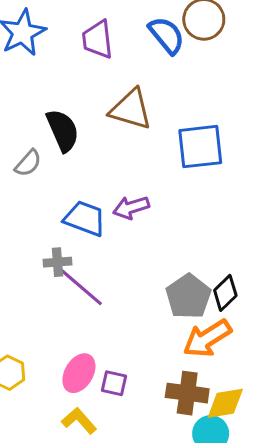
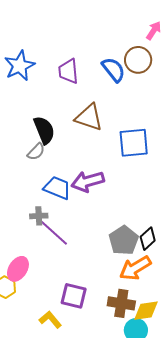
gray semicircle: (28, 163) -> (36, 152), moved
purple arrow: (131, 207) -> (88, 181), size x1.4
pink ellipse: (79, 373) -> (18, 269), moved
purple square: (114, 383) -> (74, 296), size x1.5

